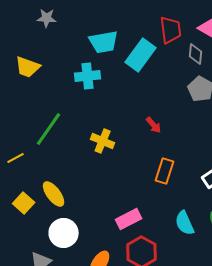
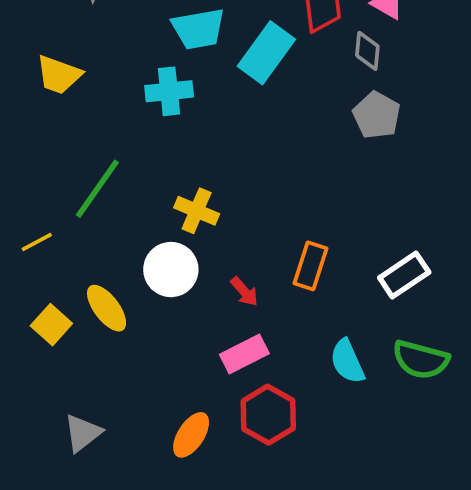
red arrow: (154, 125) -> (244, 292), moved
white circle: (64, 233) -> (171, 270), moved

